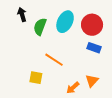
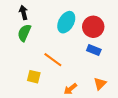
green semicircle: (40, 27) -> (24, 33), moved
orange triangle: (92, 81) -> (100, 84), moved

